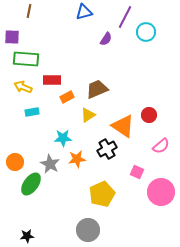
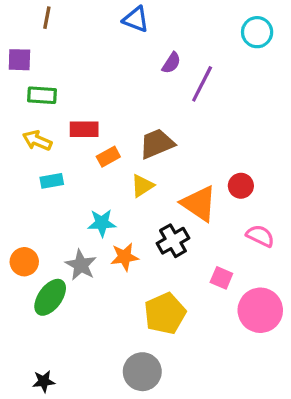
blue triangle: (84, 12) -> (136, 19), turned 36
purple line: (125, 17) -> (202, 84), moved
cyan circle: (146, 32) -> (257, 32), moved
green rectangle: (26, 59) -> (42, 95), size x0.7
pink semicircle: (161, 146) -> (260, 236), turned -114

